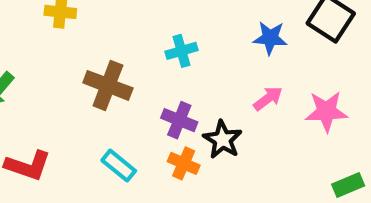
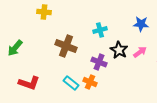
black star: (223, 140) -> (119, 50), moved
orange cross: (184, 163) -> (90, 82), moved

